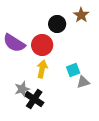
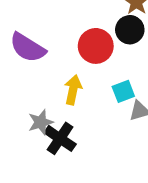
black circle: (57, 24) -> (130, 30), moved
red circle: (42, 45) -> (96, 46), moved

